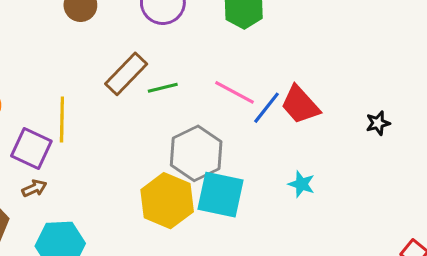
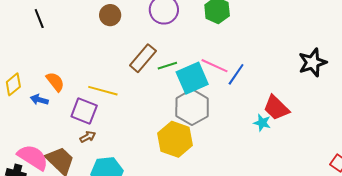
red trapezoid: (300, 105) -> (276, 108), moved
yellow line: (62, 120) -> (103, 91), turned -72
black star: (378, 123) -> (312, 63), moved, size x1.8
cyan square: (221, 195) -> (192, 78), moved, turned -32

